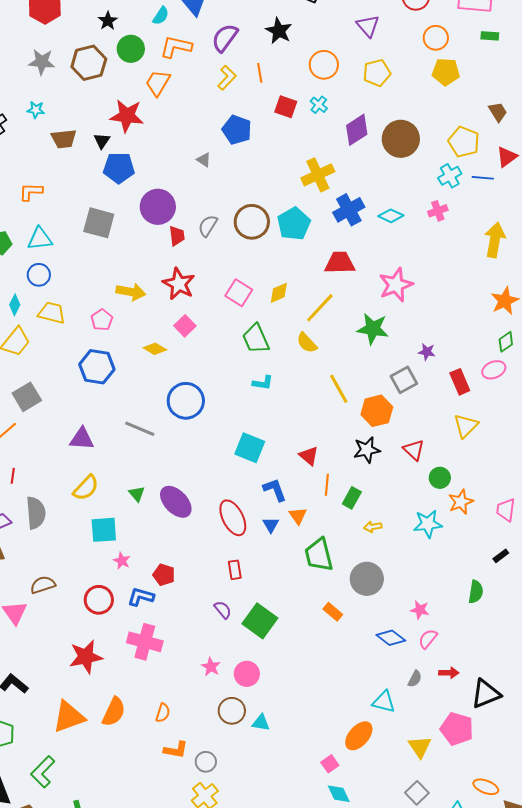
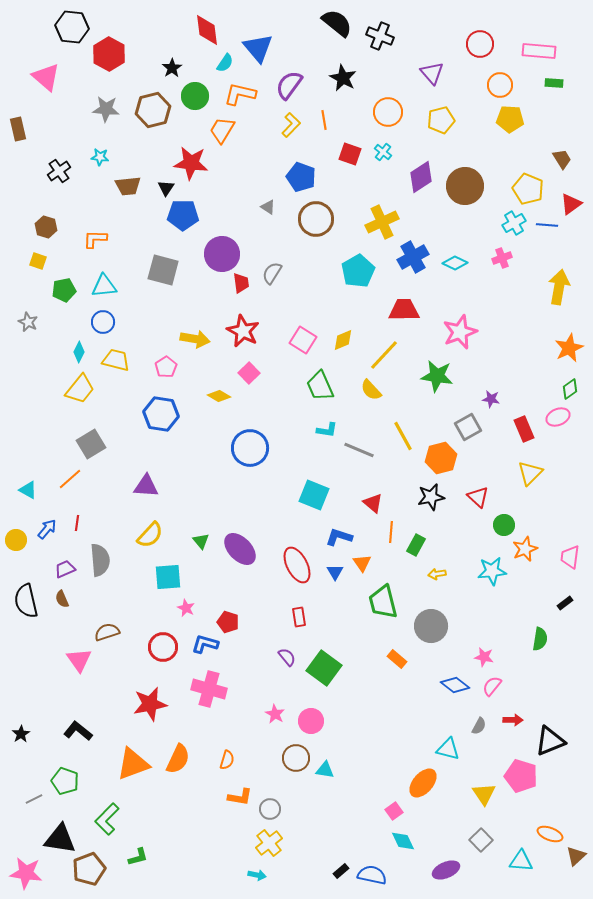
brown circle: (252, 222) -> (316, 219), moved
gray line: (140, 429) -> (359, 450), moved
blue L-shape: (275, 490) -> (339, 537), turned -52

